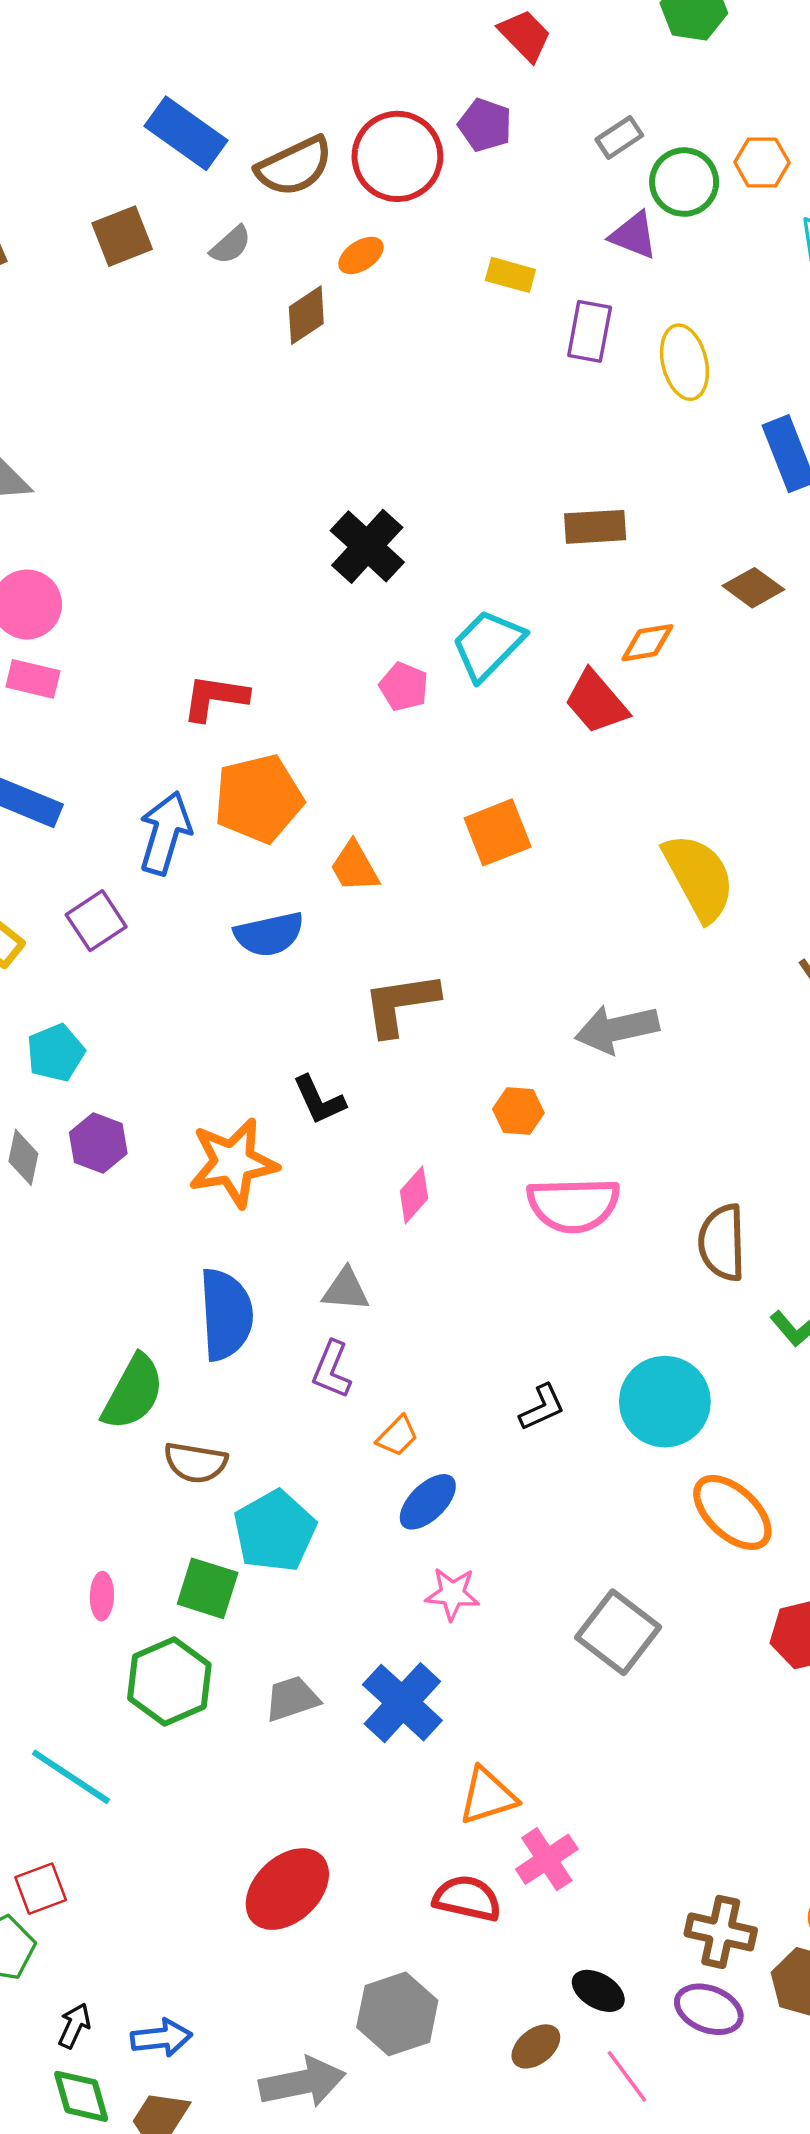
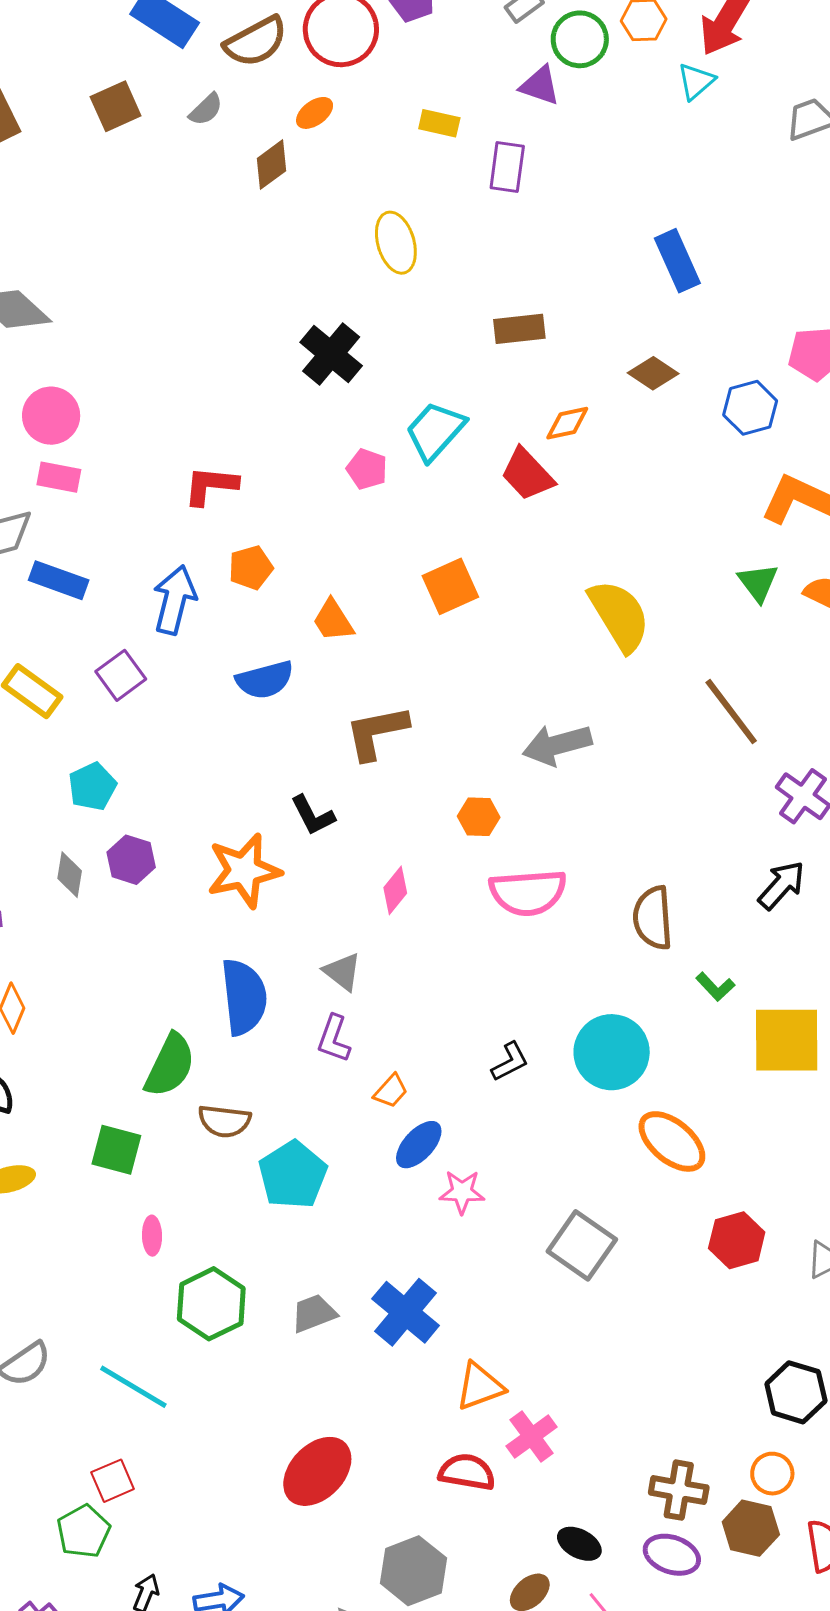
yellow ellipse: (684, 362) -> (396, 243), moved
orange pentagon: (259, 799) -> (251, 568), size x0.6
gray triangle: (346, 1290) -> (342, 972), turned 36
green square: (208, 1588) -> (116, 1150), moved
pink star: (452, 1594) -> (462, 1192), moved

